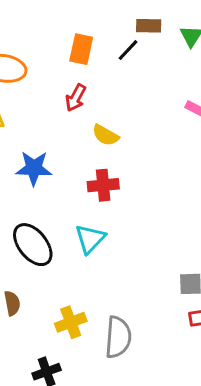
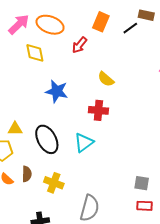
red arrow: (76, 98) -> (79, 45), moved
yellow cross: (71, 322) -> (54, 183), moved, turned 30

